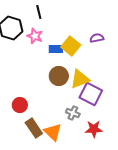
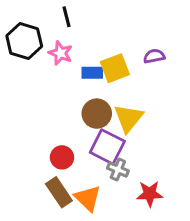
yellow square: (71, 46) -> (115, 68), turned 30
yellow triangle: (80, 79) -> (128, 118), turned -30
purple square: (91, 94) -> (107, 147), moved
red circle: (20, 105) -> (62, 157), moved

